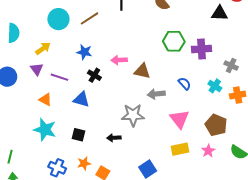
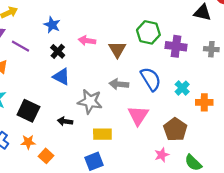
gray cross: (231, 66) -> (211, 49), moved, turned -32
brown triangle: (142, 71) -> (117, 49), moved, turned 36
blue semicircle: (184, 84) -> (151, 79), size x1.6
blue triangle: (81, 99) -> (61, 77), moved
black square: (78, 135) -> (28, 111), size x1.5
yellow rectangle: (180, 149) -> (102, 134), moved

